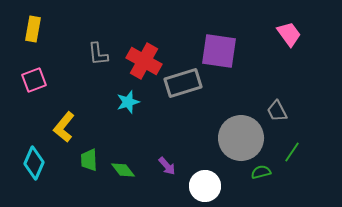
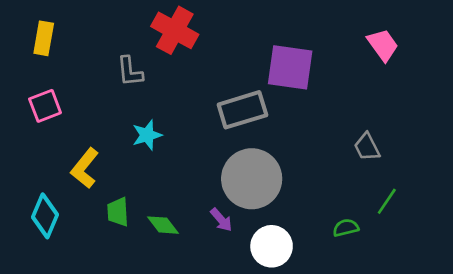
red cross: (144, 61) -> (175, 30), moved
cyan star: (128, 102) -> (147, 135), moved
gray circle: (241, 138) -> (252, 179), moved

